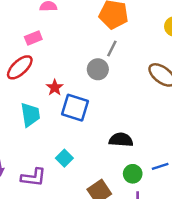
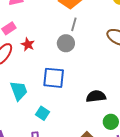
red star: (55, 88) -> (28, 44), moved
cyan square: (64, 158) -> (42, 113), moved

